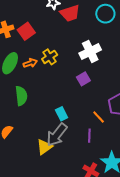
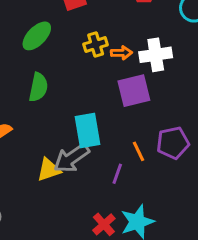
orange arrow: (30, 63) -> (121, 53), moved
purple square: (83, 79) -> (134, 91), size x1.6
cyan rectangle: (62, 114) -> (88, 130), size x1.6

